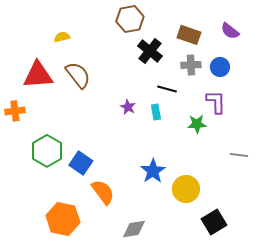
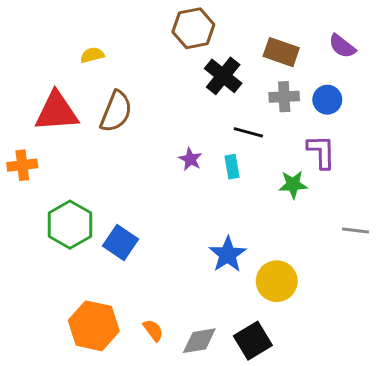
brown semicircle: (78, 75) -> (116, 112), turned 60
orange semicircle: (103, 192) -> (153, 330), moved, size x0.6
black square: (214, 222) -> (253, 341), moved

